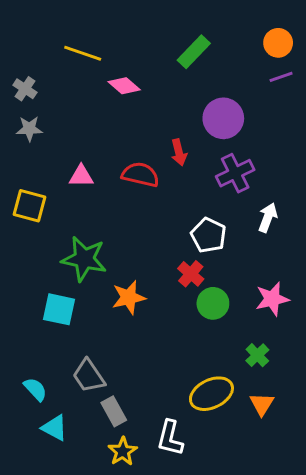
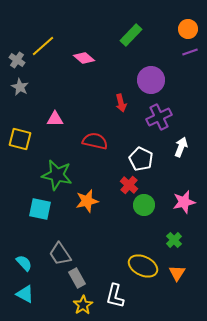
yellow line: (83, 53) -> (43, 46), moved, turned -60
gray star: (29, 129) -> (20, 87), turned 30
red semicircle: (140, 175) -> (95, 141), moved
yellow ellipse: (211, 394) -> (143, 266), turned 52
cyan triangle: (55, 428) -> (25, 294), moved

